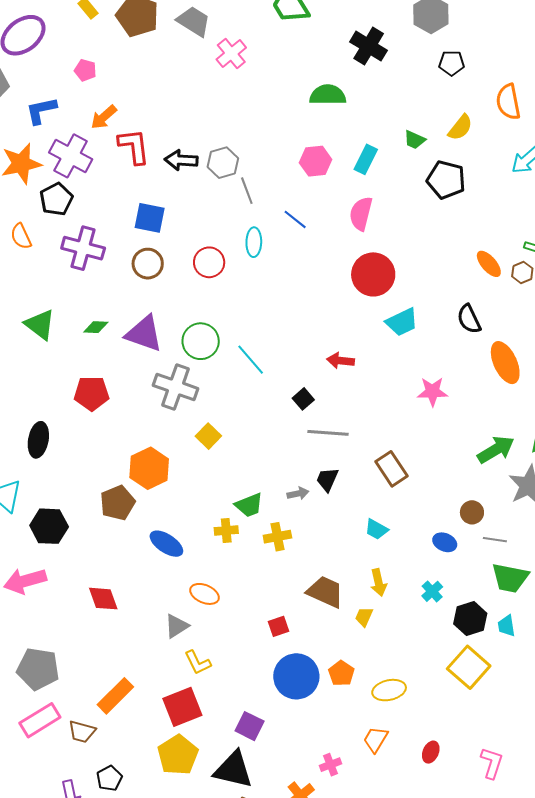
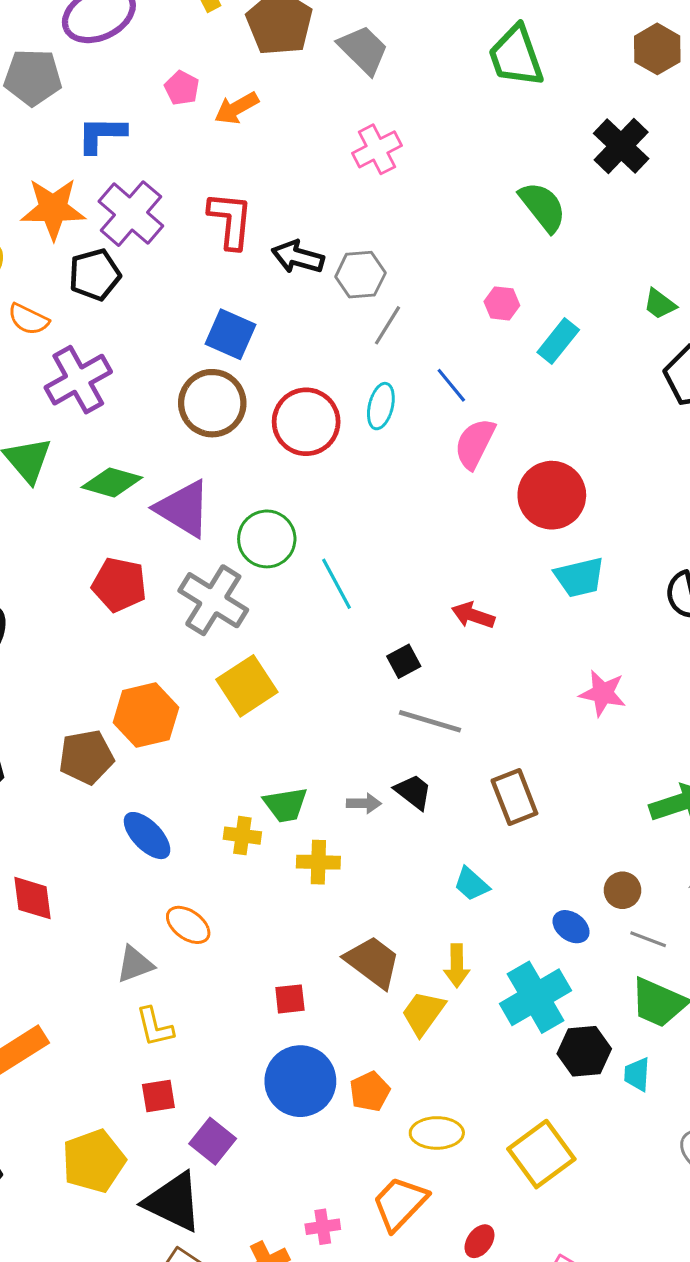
pink cross: (231, 53) -> (377, 149), moved
green semicircle: (328, 95) -> (543, 207), turned 39
orange arrow: (104, 117) -> (237, 108), moved
cyan rectangle: (366, 159) -> (558, 341), moved
pink hexagon: (316, 161) -> (502, 303), size x0.7
gray line: (247, 191) -> (388, 325), turned 40
pink semicircle: (361, 214) -> (475, 443), moved
orange semicircle: (21, 236) -> (28, 319), turned -52
purple cross: (83, 248) -> (78, 380), moved, turned 33
red circle: (209, 262) -> (306, 422), size x1.4
brown circle: (148, 264) -> (212, 403), size x1.4
green diamond: (96, 327) -> (112, 482), size x1.5
red pentagon: (92, 393) -> (119, 585), moved
yellow square: (208, 436) -> (247, 686), size x1.5
black trapezoid: (327, 479) -> (413, 792), turned 92
cyan cross: (432, 591) -> (536, 997), size x2.0
yellow trapezoid: (364, 617) -> (423, 1013), size x1.5
yellow square: (469, 667) -> (541, 1154), moved
red square: (182, 707) -> (158, 1096), moved, size x0.6
orange trapezoid: (376, 739) -> (400, 1203), size x1.4

